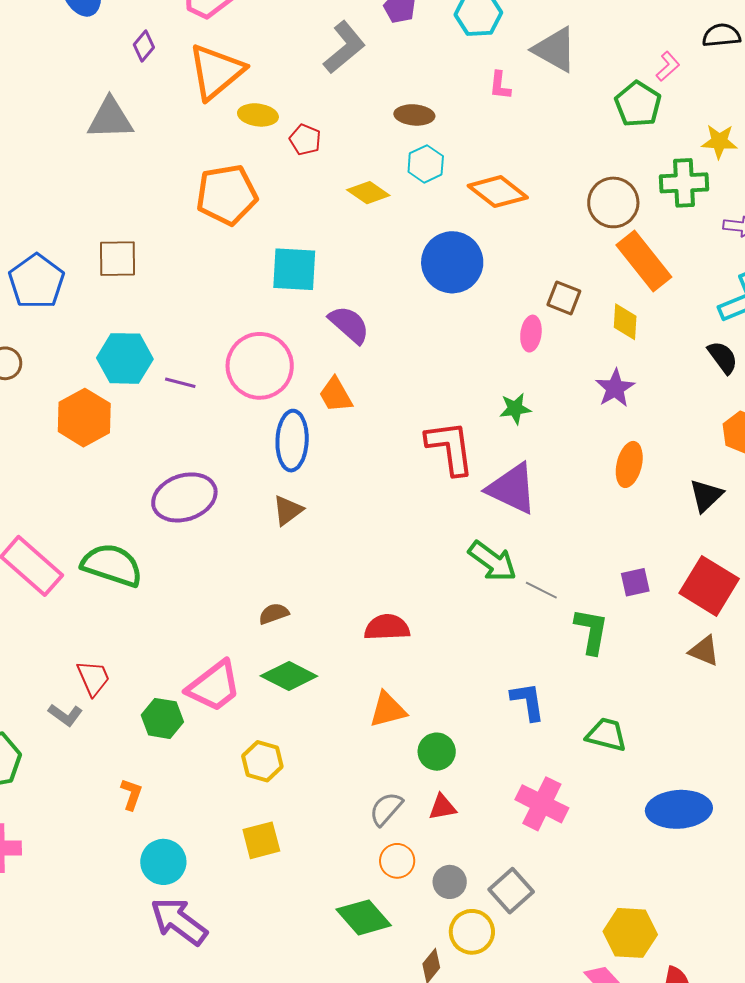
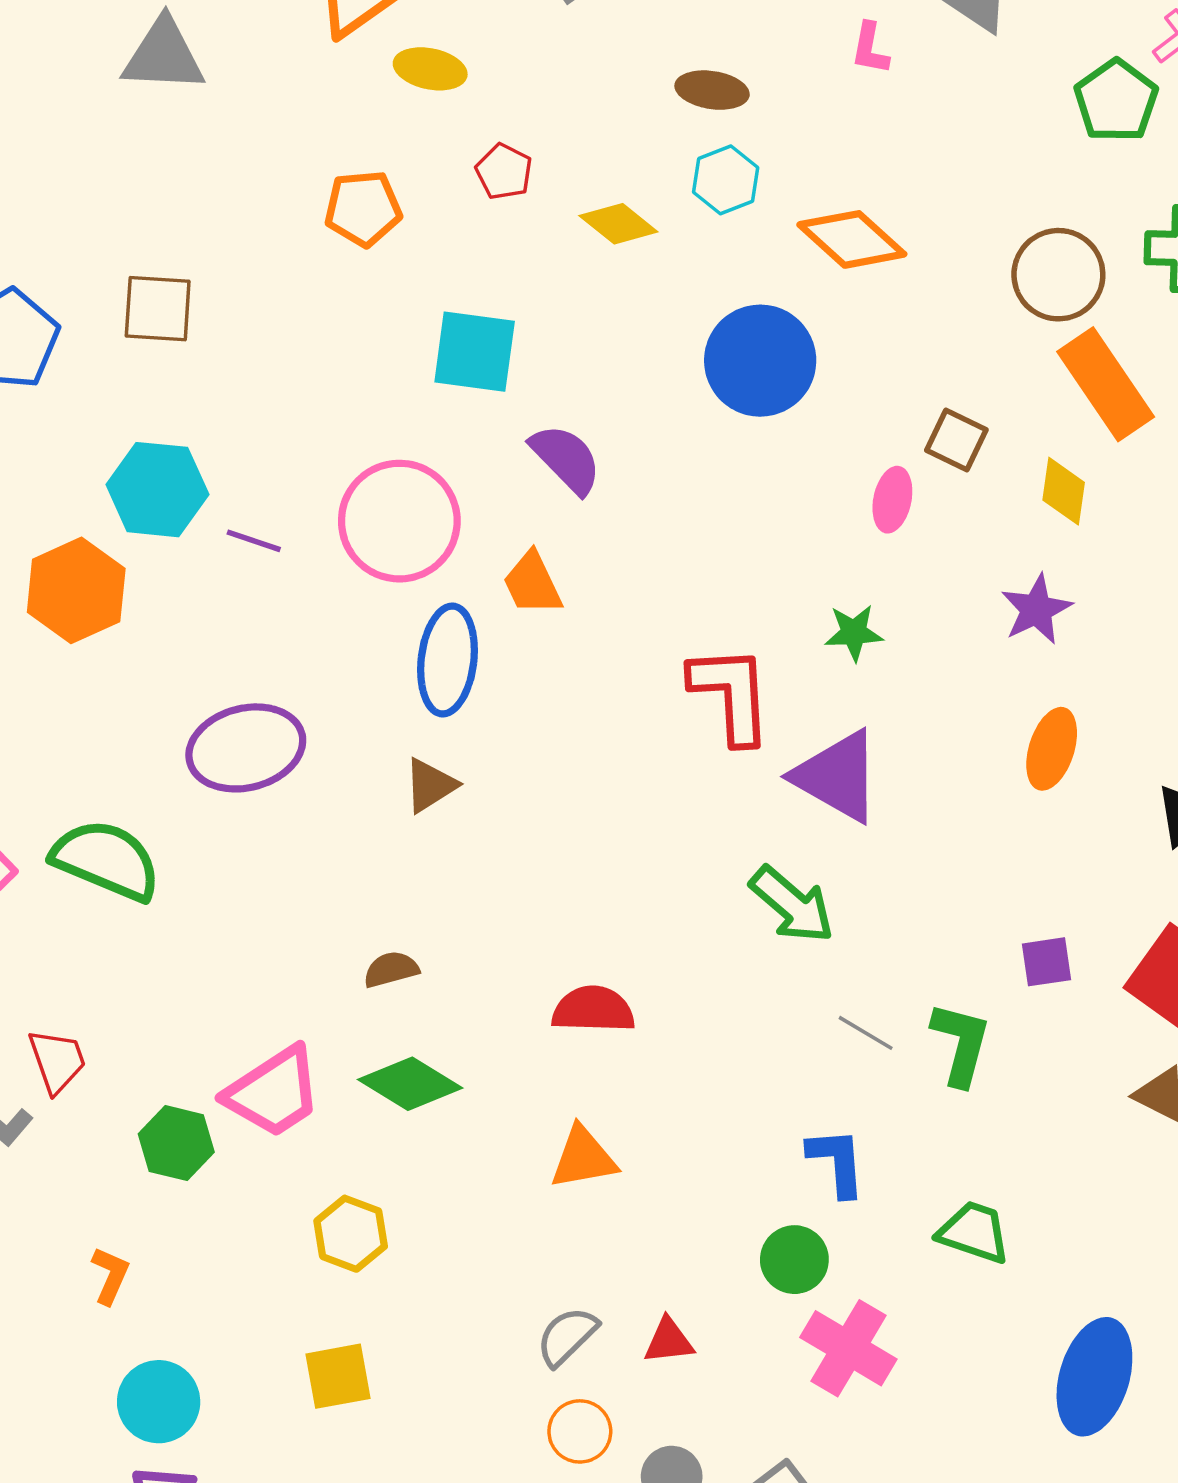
red pentagon: (305, 140) -> (504, 172), moved
orange pentagon: (227, 195) -> (363, 208), size x0.7
gray line: (541, 590) -> (866, 1033), moved
green circle: (437, 752) -> (794, 1260), moved
blue ellipse: (679, 809) -> (1094, 1377), turned -74

